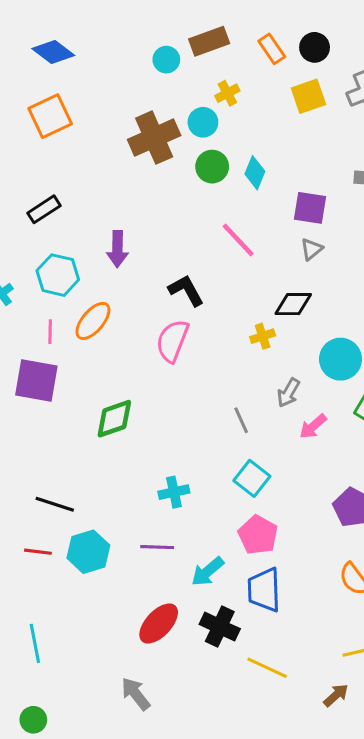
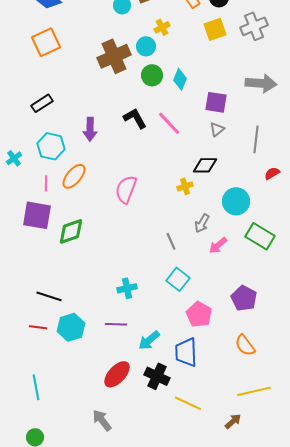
black L-shape: (186, 290) -> (135, 118), moved
green diamond: (114, 419) -> (71, 231), moved
pink pentagon: (258, 535) -> (199, 314), moved

